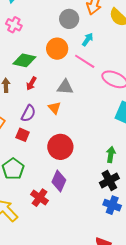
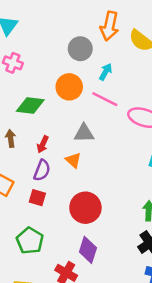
red arrow: (31, 84) -> (43, 144), moved

